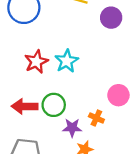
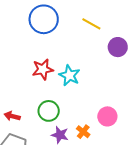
cyan star: (67, 61) -> (69, 75), turned -30
red arrow: (25, 106) -> (12, 116), moved, size x0.7

